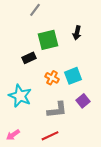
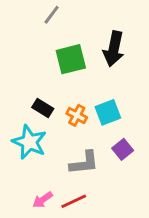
black arrow: (77, 33) -> (114, 49), size x1.6
black rectangle: (29, 58) -> (43, 108), moved, turned 56
pink arrow: (13, 135) -> (43, 200), moved

